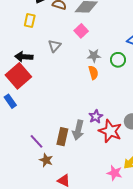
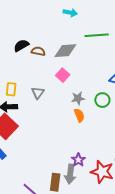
yellow rectangle: (30, 21) -> (11, 89), moved
purple star: (96, 117) -> (78, 160), moved

